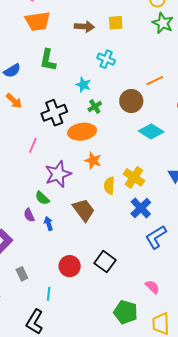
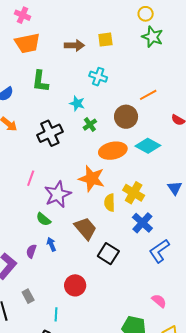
orange ellipse: (82, 132) -> (113, 151), moved
pink line: (33, 145) -> (31, 178), moved
orange star: (93, 161) -> (92, 179), size x1.5
purple semicircle: (29, 215) -> (31, 251), moved, turned 48
black square: (105, 262) -> (108, 254), moved

